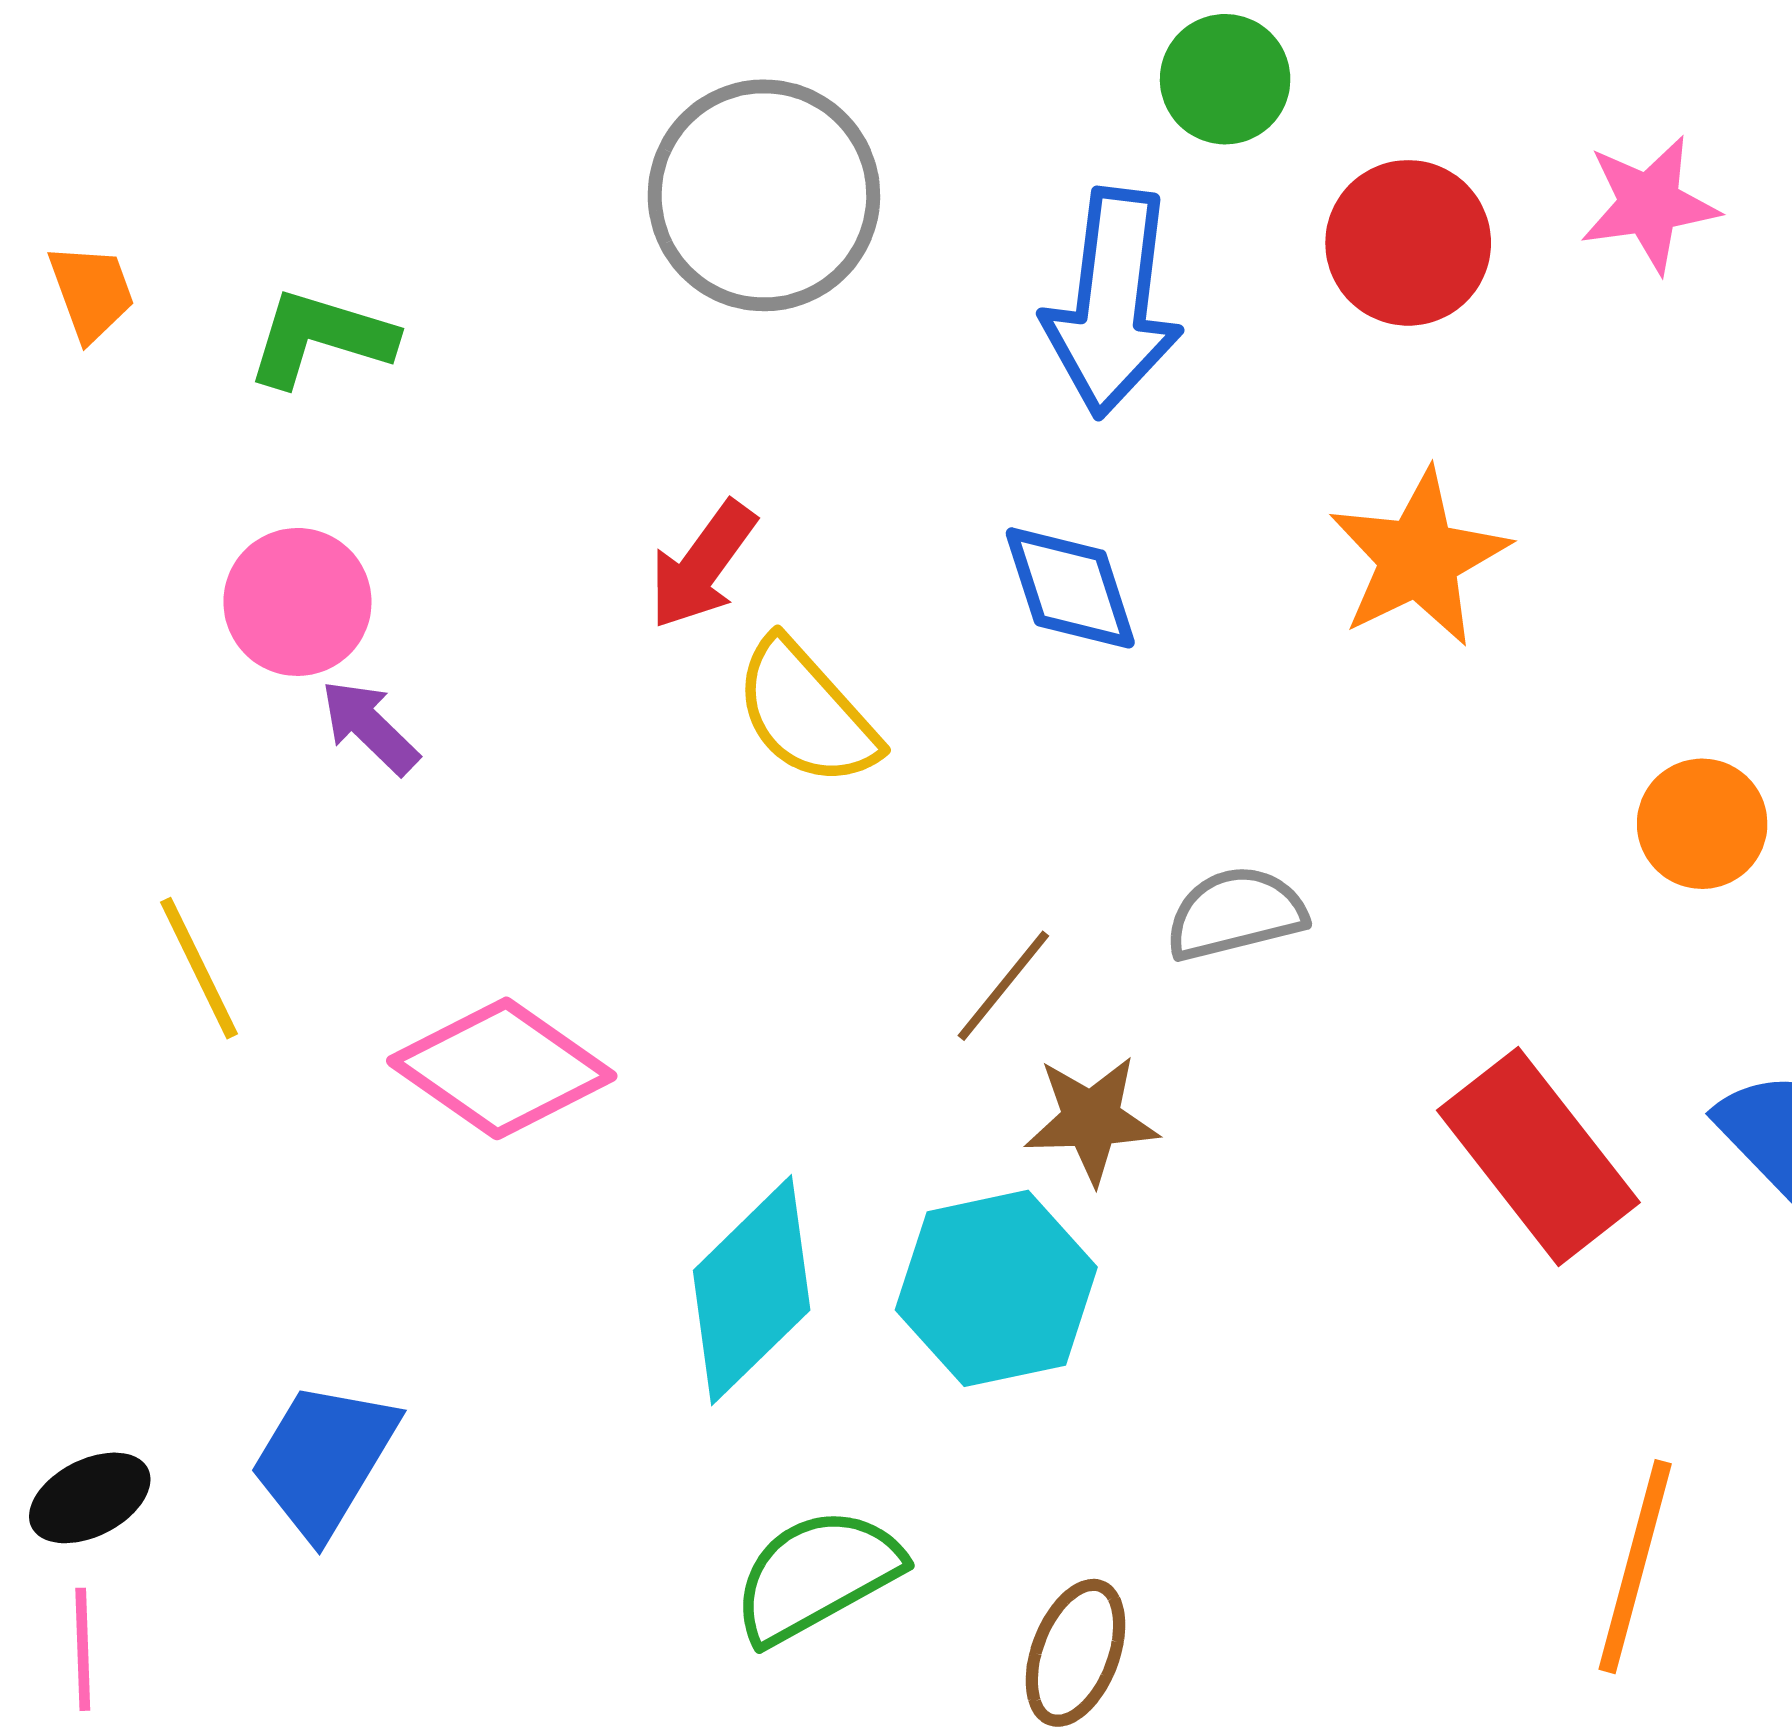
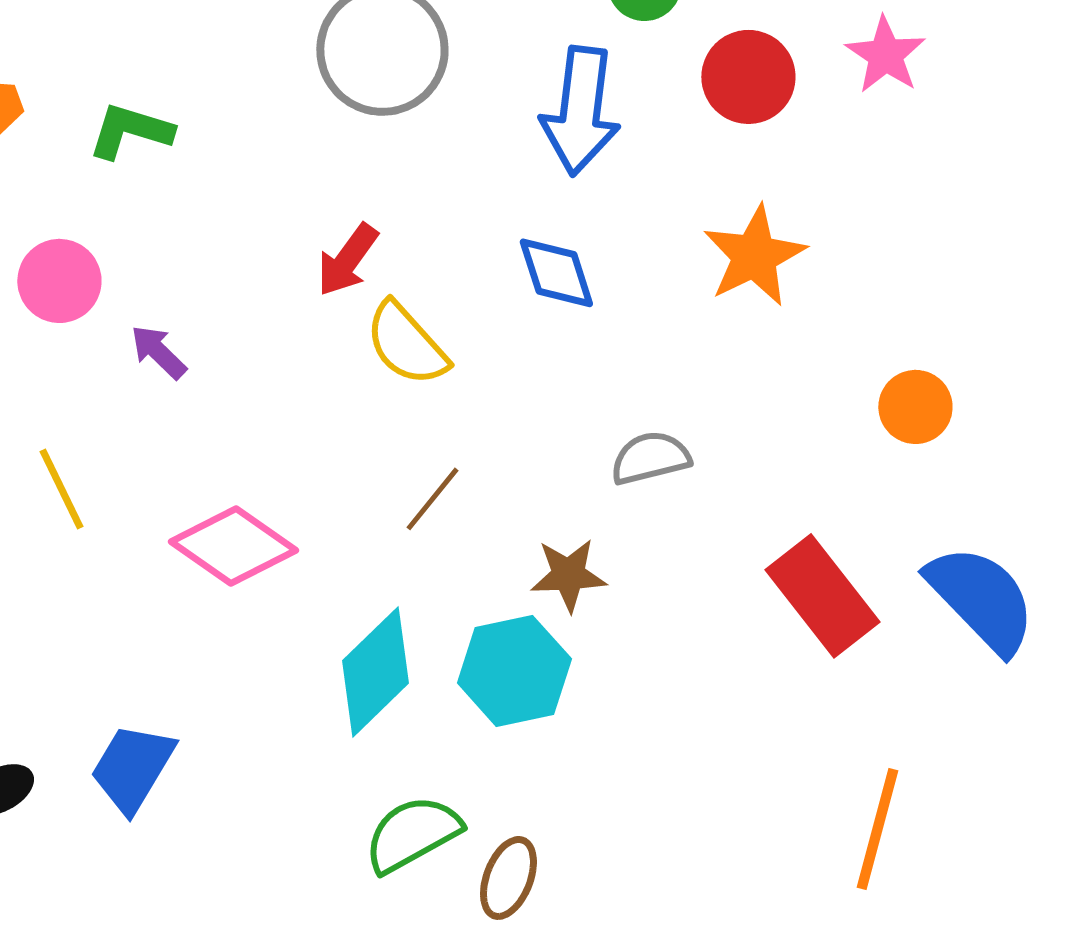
pink star: (1649, 204) -> (885, 55), turned -30
pink circle: (297, 602) -> (59, 281), moved
brown line: (1003, 986) -> (432, 499), moved
brown ellipse: (1075, 1653) -> (508, 878), moved

